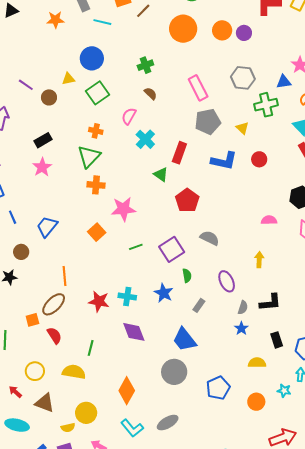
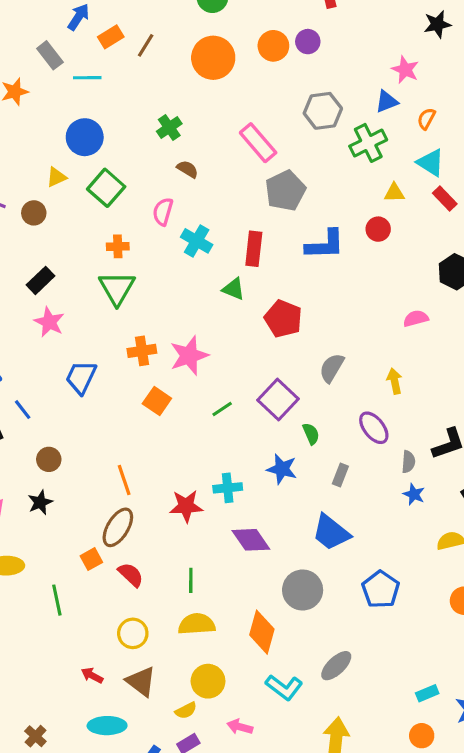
yellow triangle: (242, 128) -> (394, 193), moved, turned -32
orange cross: (96, 185) -> (142, 351), moved
blue trapezoid: (47, 227) -> (81, 377), moved
gray semicircle: (210, 238) -> (332, 368), turned -72
yellow arrow: (259, 260) -> (395, 381), moved
yellow circle: (35, 371) -> (133, 633), moved
yellow semicircle: (74, 372) -> (197, 624), moved
gray circle: (174, 372) -> (303, 590), moved
blue pentagon: (218, 388) -> (381, 589), moved
brown triangle: (45, 403) -> (141, 681), turned 30

